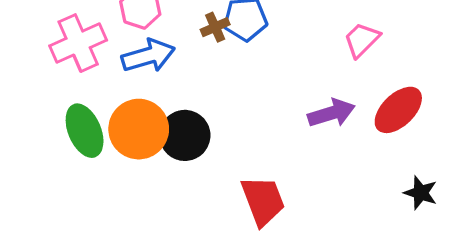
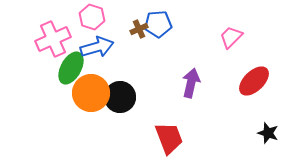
purple arrow: (331, 113) -> (191, 83), moved, turned -60
green ellipse: (85, 131) -> (71, 68), moved, turned 52

